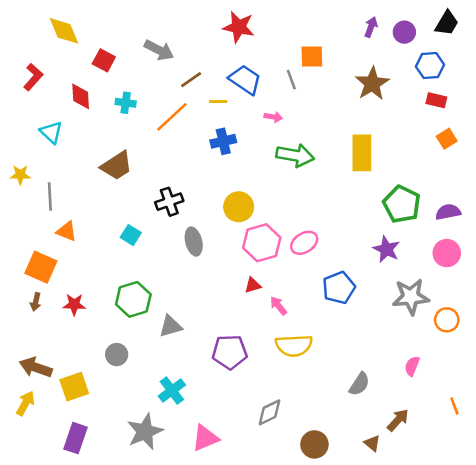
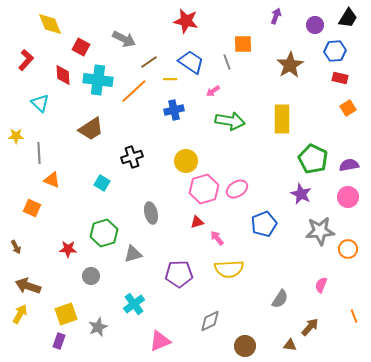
purple arrow: (371, 27) -> (276, 16), moved
cyan cross: (126, 103) -> (98, 80), size x1.8
pink arrow: (273, 117) -> (213, 91), turned 136
gray ellipse: (194, 241) -> (151, 213), moved
orange square: (41, 267) -> (32, 208), size x0.7
brown arrow: (36, 302) -> (16, 247), moved, turned -40
red star: (74, 304) -> (68, 249), moved
yellow square: (74, 387) -> (66, 314), moved
gray star: (145, 432) -> (98, 327), moved, size x0.7
purple rectangle: (76, 438) -> (59, 341), size x0.7
brown triangle: (372, 443) -> (290, 345), turned -32

